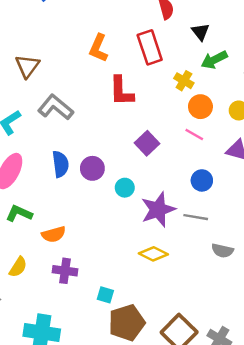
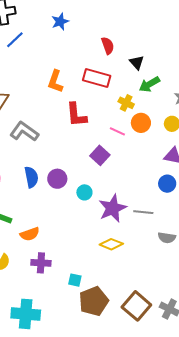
red rectangle: (150, 47) -> (97, 78), turned -52
pink line: (194, 135) -> (117, 131), moved
blue circle: (202, 180) -> (167, 184), moved

